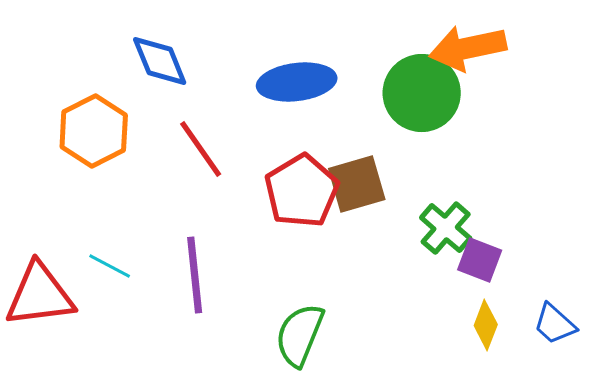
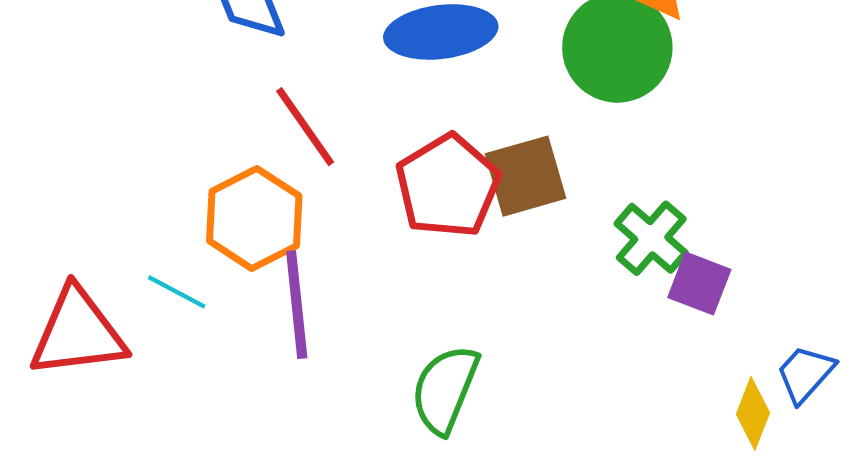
orange hexagon: (94, 131) -> (254, 218), moved
blue trapezoid: (555, 324) -> (805, 374), turned 90
yellow diamond: (486, 325) -> (753, 413), moved

